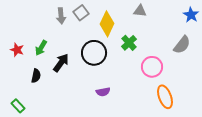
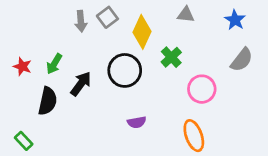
blue star: (191, 15) -> (235, 20), moved
black semicircle: (36, 76) -> (48, 101), size x1.5
orange ellipse: (165, 97) -> (194, 136), moved

